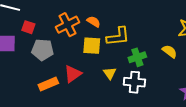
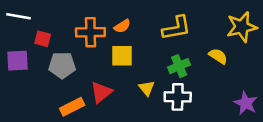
orange semicircle: (94, 22) -> (122, 26), turned 120
orange cross: (67, 25) -> (90, 32), turned 30
yellow L-shape: (118, 37) -> (177, 28), moved

